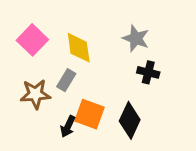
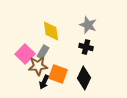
pink square: (32, 40) -> (25, 54), moved
black cross: (148, 72) -> (86, 47), moved
brown star: (35, 94) -> (38, 66), moved

